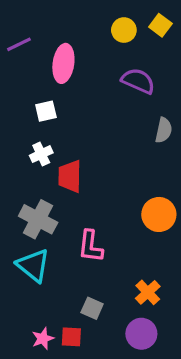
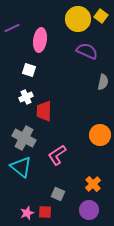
yellow circle: (124, 30) -> (78, 19), size x1.6
white square: (46, 111) -> (29, 70), turned 32
pink L-shape: (90, 246) -> (57, 155), turned 50

